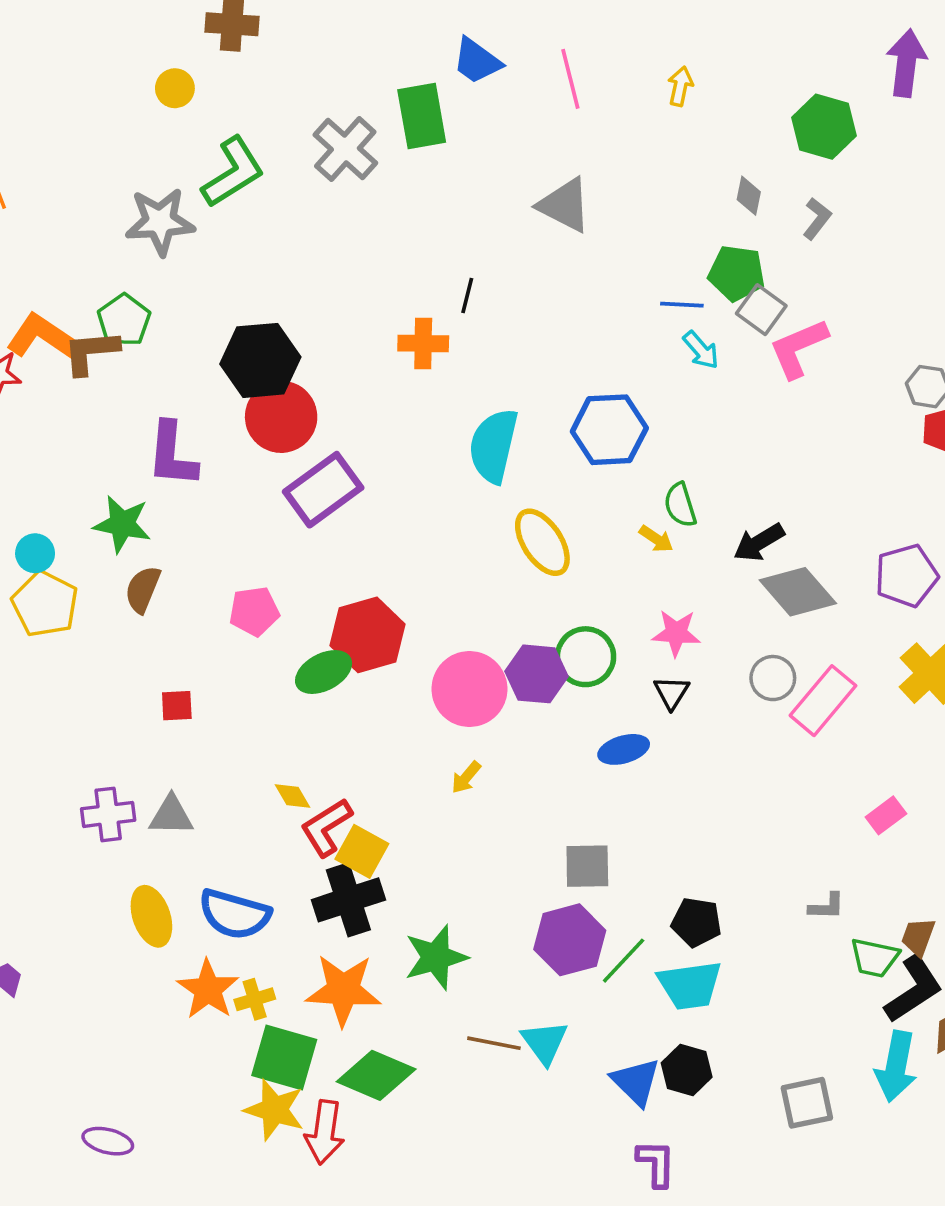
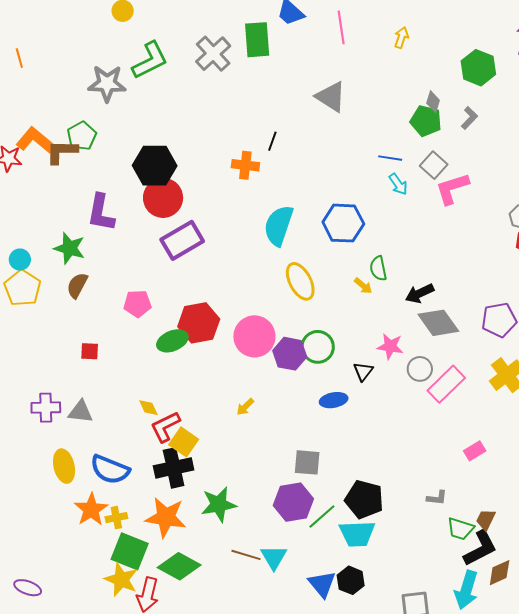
green pentagon: (737, 273) -> (426, 121), moved
pink star: (676, 633) -> (390, 346), moved
pink circle: (469, 689) -> (254, 336), moved
black pentagon: (696, 922) -> (364, 499), size x1.4

